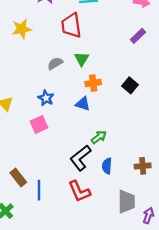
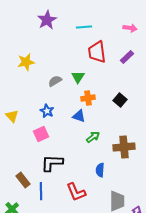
red trapezoid: (71, 25) -> (97, 52), moved
yellow star: (22, 29) -> (26, 62), moved
green arrow: (99, 137) -> (93, 137), moved
black L-shape: (80, 158) -> (52, 163), moved, turned 40
brown cross: (143, 166) -> (124, 147), moved, size x1.5

